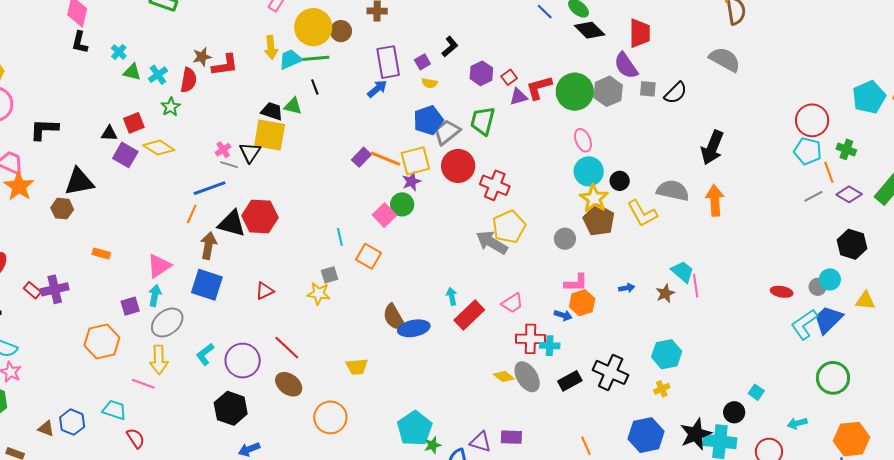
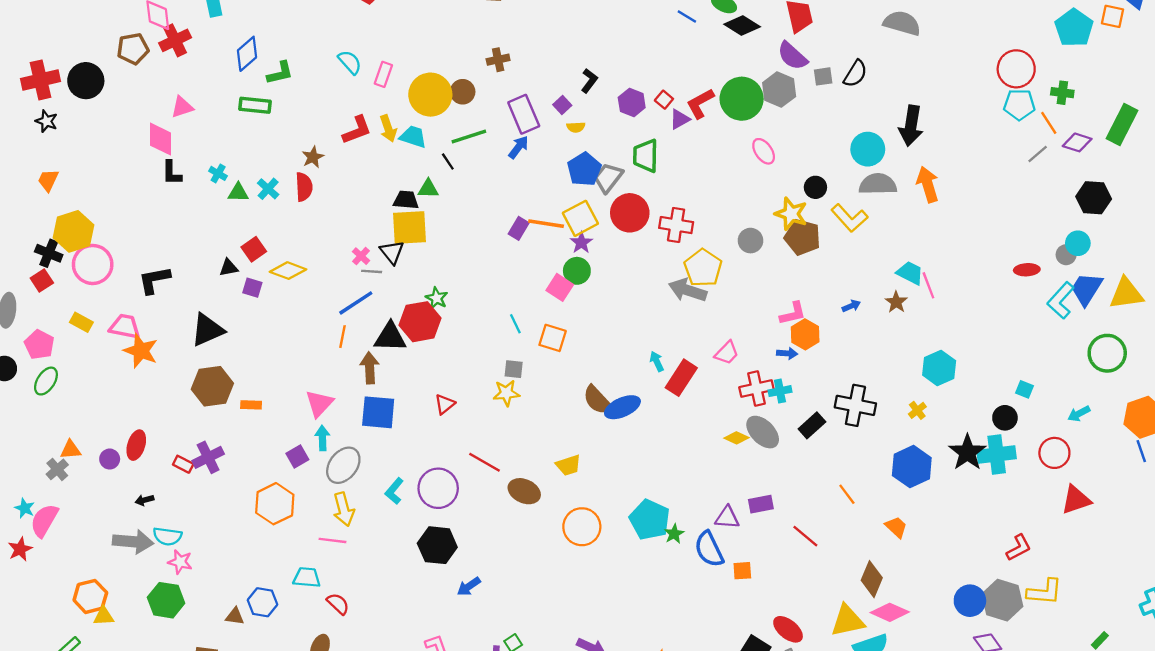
cyan trapezoid: (290, 59) -> (413, 137), turned 55
green line: (314, 59) -> (469, 136), moved
red L-shape: (225, 65) -> (357, 130), moved
green star: (171, 107) -> (437, 298), moved
purple square: (125, 155) -> (252, 288), size x0.7
cyan circle: (589, 171) -> (868, 149), moved
brown hexagon: (62, 209) -> (212, 386), moved, size x1.6
gray circle: (565, 239) -> (751, 241), moved
gray square: (329, 275) -> (514, 369), turned 36
yellow triangle: (865, 301) -> (1126, 294), moved, size x1.5
cyan hexagon: (667, 354) -> (939, 368), moved
brown ellipse: (289, 384) -> (524, 491), moved
orange circle: (330, 417) -> (582, 527), moved

